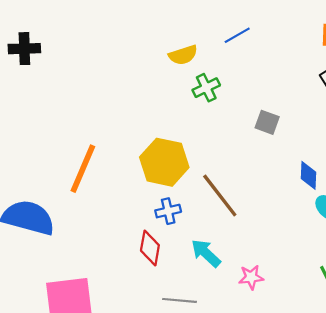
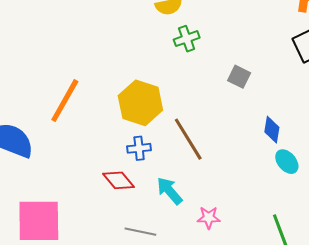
red diamond: (150, 248) -> (119, 180), turned -56

